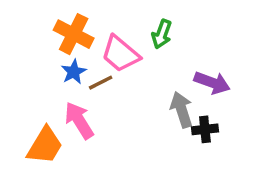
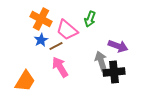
pink arrow: (79, 120) -> (60, 67), moved
black cross: (205, 129) -> (114, 72), size x1.5

